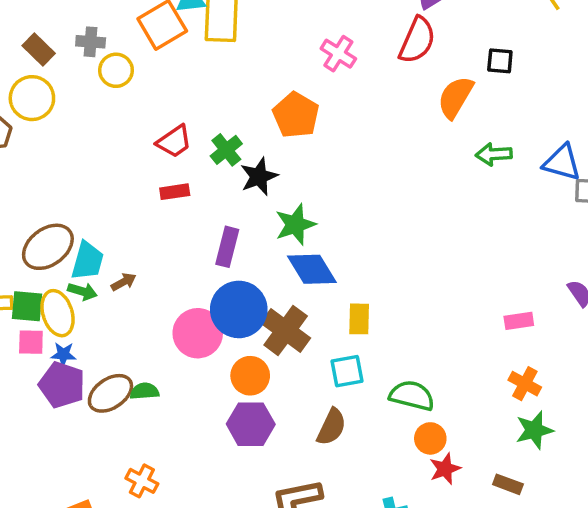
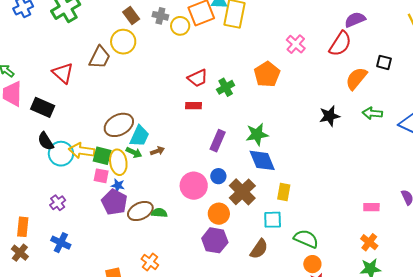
yellow circle: (116, 70) -> (180, 26), moved
black star: (259, 176) -> (329, 116), moved
blue circle: (239, 309) -> (218, 176), size x0.5

